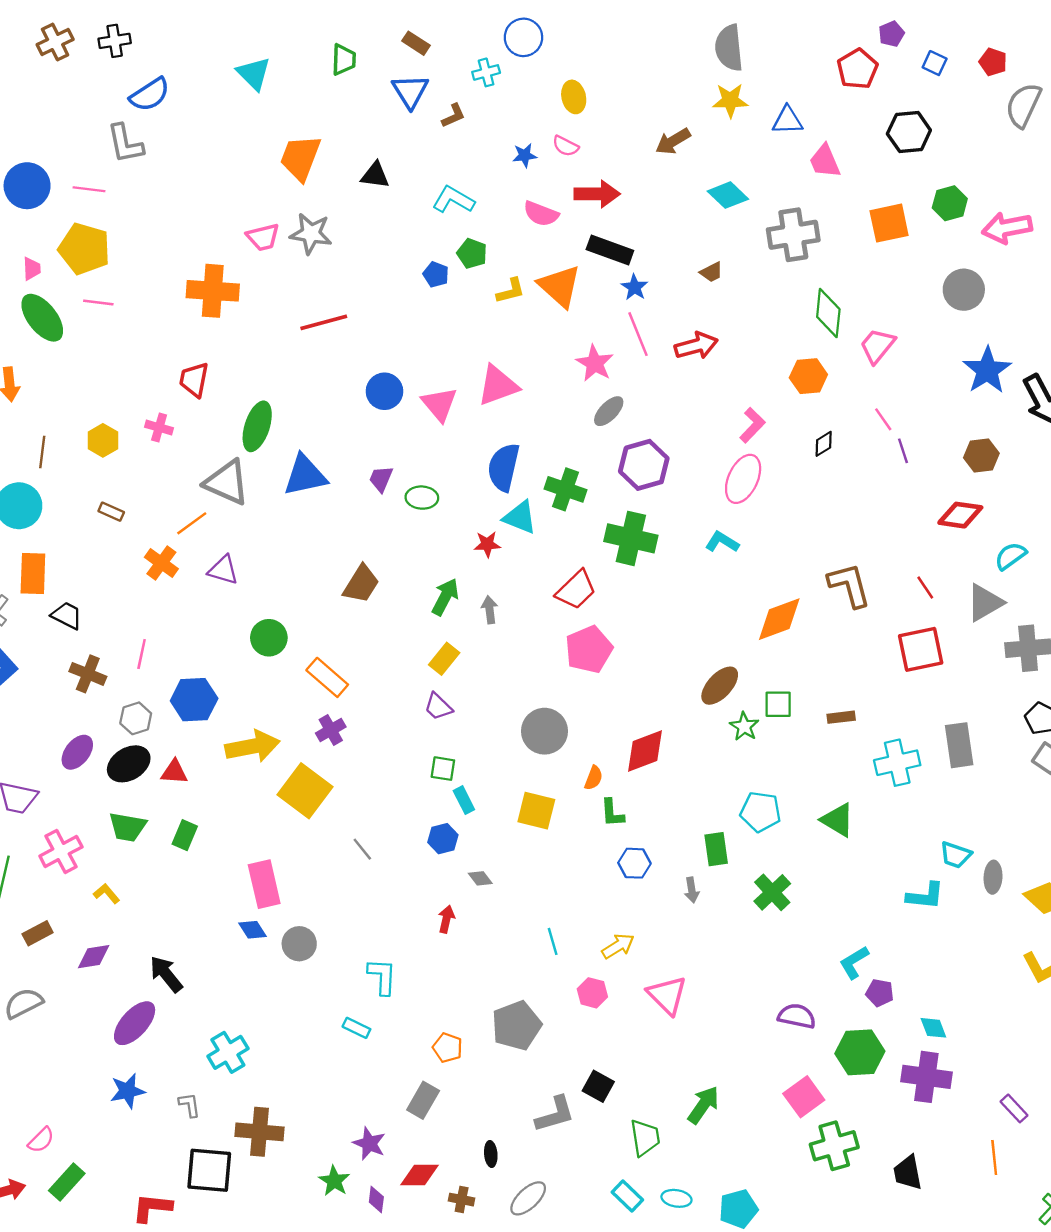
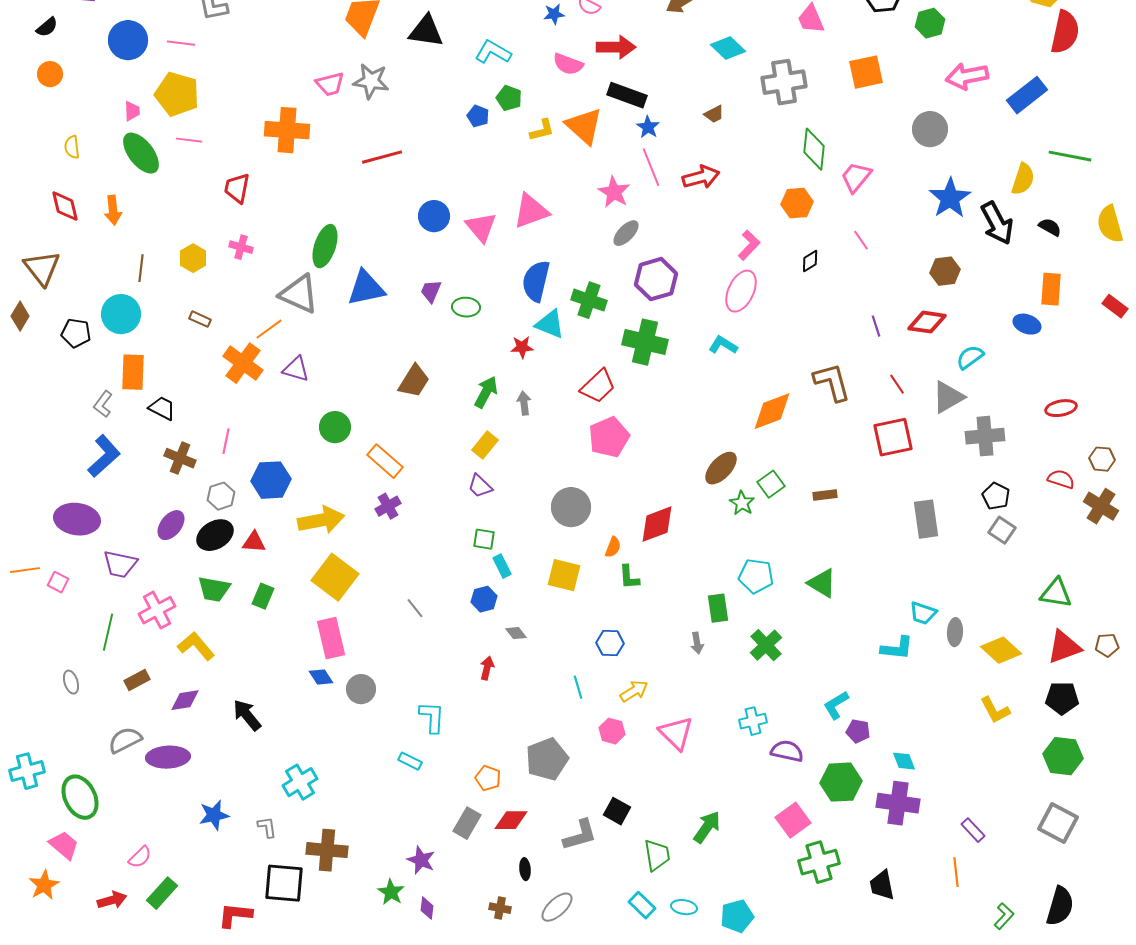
black triangle: (375, 175) -> (426, 31), size x1.4
green hexagon: (950, 203) -> (930, 23), moved
red trapezoid: (194, 380) -> (237, 188), moved
purple line: (903, 451) -> (876, 326), moved
orange cross: (161, 563) -> (243, 363), size x1.4
green square: (778, 704) -> (771, 484), turned -36
cyan cross: (897, 763) -> (753, 721), moved, size x0.7
yellow square: (305, 791) -> (335, 577), moved
blue hexagon: (634, 863) -> (610, 643), moved
yellow L-shape: (106, 894) -> (196, 646), size x1.6
purple ellipse: (135, 1023) -> (168, 757), moved, turned 45
red diamond: (420, 1175) -> (511, 820), moved

